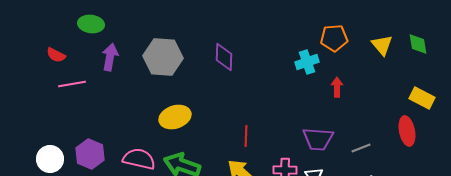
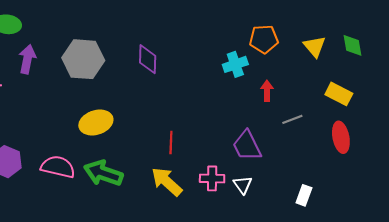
yellow rectangle: (422, 98) -> (339, 94), moved
purple trapezoid: (318, 139) -> (247, 146), turned 60
gray line: (361, 148) -> (292, 119), moved

